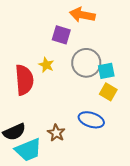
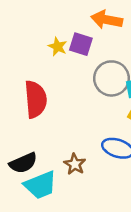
yellow star: (46, 65) -> (58, 47), moved

